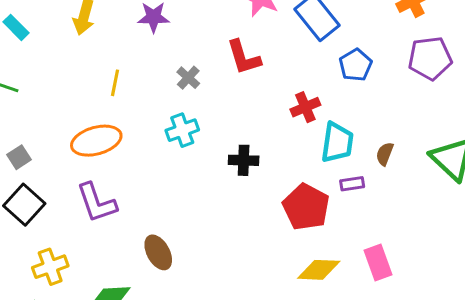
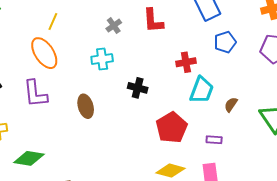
yellow line: (115, 83) -> (53, 21), moved
orange ellipse: (96, 141) -> (44, 53), turned 60
purple rectangle: (352, 184) -> (214, 140), moved
brown ellipse: (158, 252) -> (86, 106), moved

